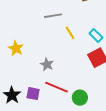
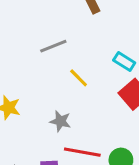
yellow line: (70, 33) -> (79, 78), moved

